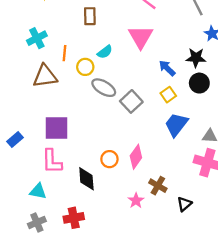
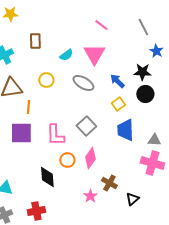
brown rectangle: (90, 16) -> (35, 41), moved
cyan semicircle: (105, 52) -> (66, 55), moved
orange line: (65, 53) -> (28, 107), moved
gray ellipse: (104, 88) -> (83, 83), moved
gray square: (131, 101) -> (86, 126), moved
blue trapezoid: (176, 125) -> (125, 130), turned -40
pink L-shape: (52, 161) -> (55, 135), moved

